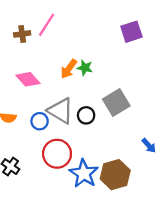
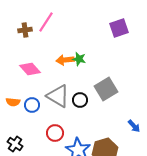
orange arrow: (69, 69) -> (65, 60), turned 48
blue circle: (40, 121) -> (32, 105), moved
red circle: (57, 154) -> (55, 133), size x0.7

